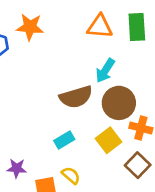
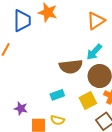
orange triangle: (100, 27) -> (96, 21), turned -48
yellow semicircle: (71, 175) -> (57, 120), turned 144

